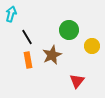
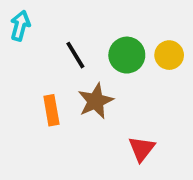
black line: (27, 37) -> (75, 55), moved
yellow circle: (92, 46) -> (169, 55), moved

